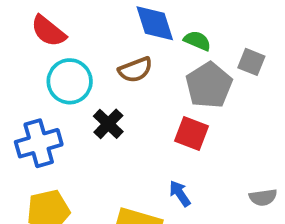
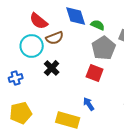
red semicircle: (48, 31) -> (39, 21), moved
brown semicircle: (135, 70) -> (55, 38), moved
blue cross: (39, 143) -> (16, 78), size x0.6

